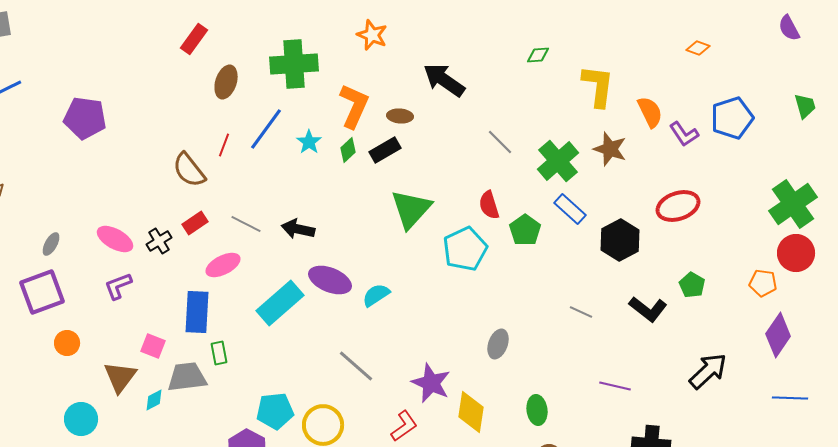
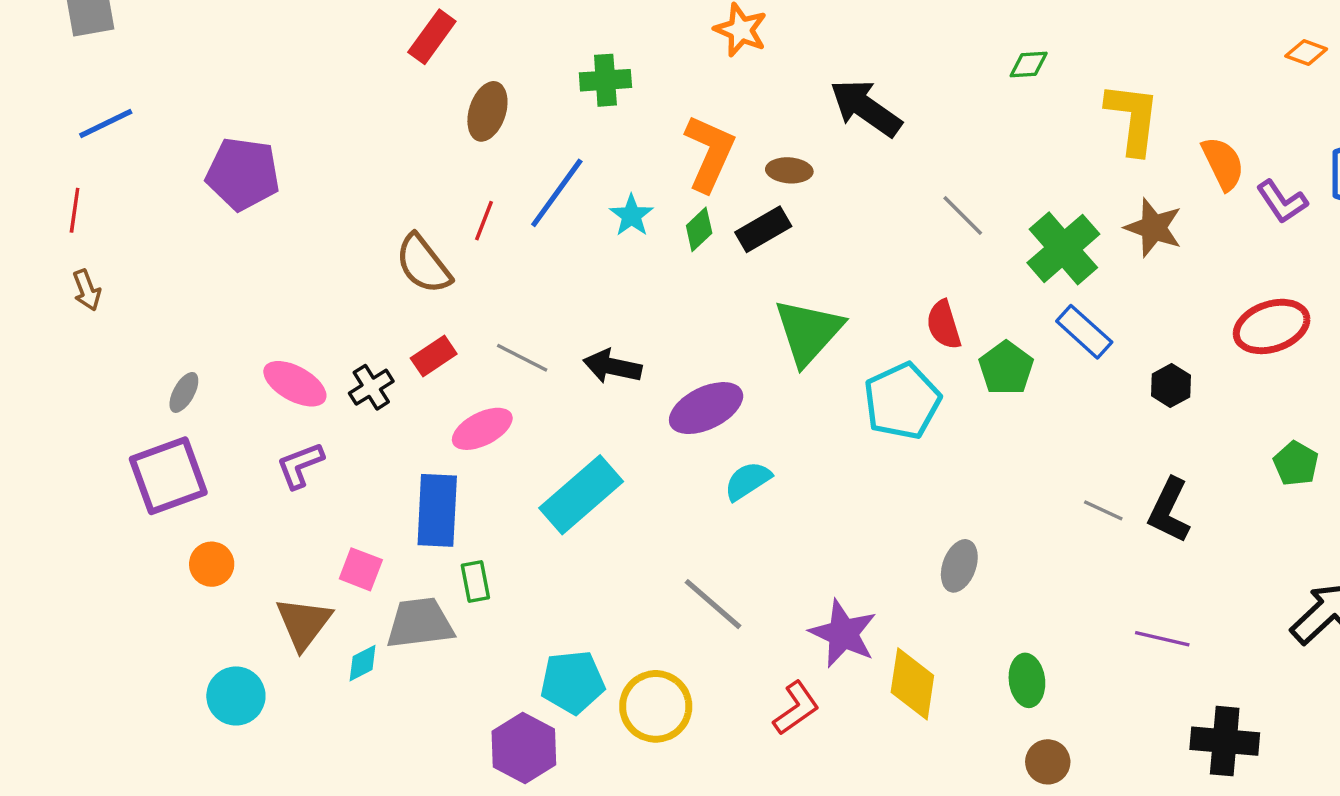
green cross: (294, 64) -> (605, 80), size x0.6
black hexagon: (620, 240) -> (1171, 385), size x0.6
purple ellipse: (330, 280) -> (706, 408), moved, turned -48
black L-shape: (648, 309) -> (1169, 510), moved, turned 78

